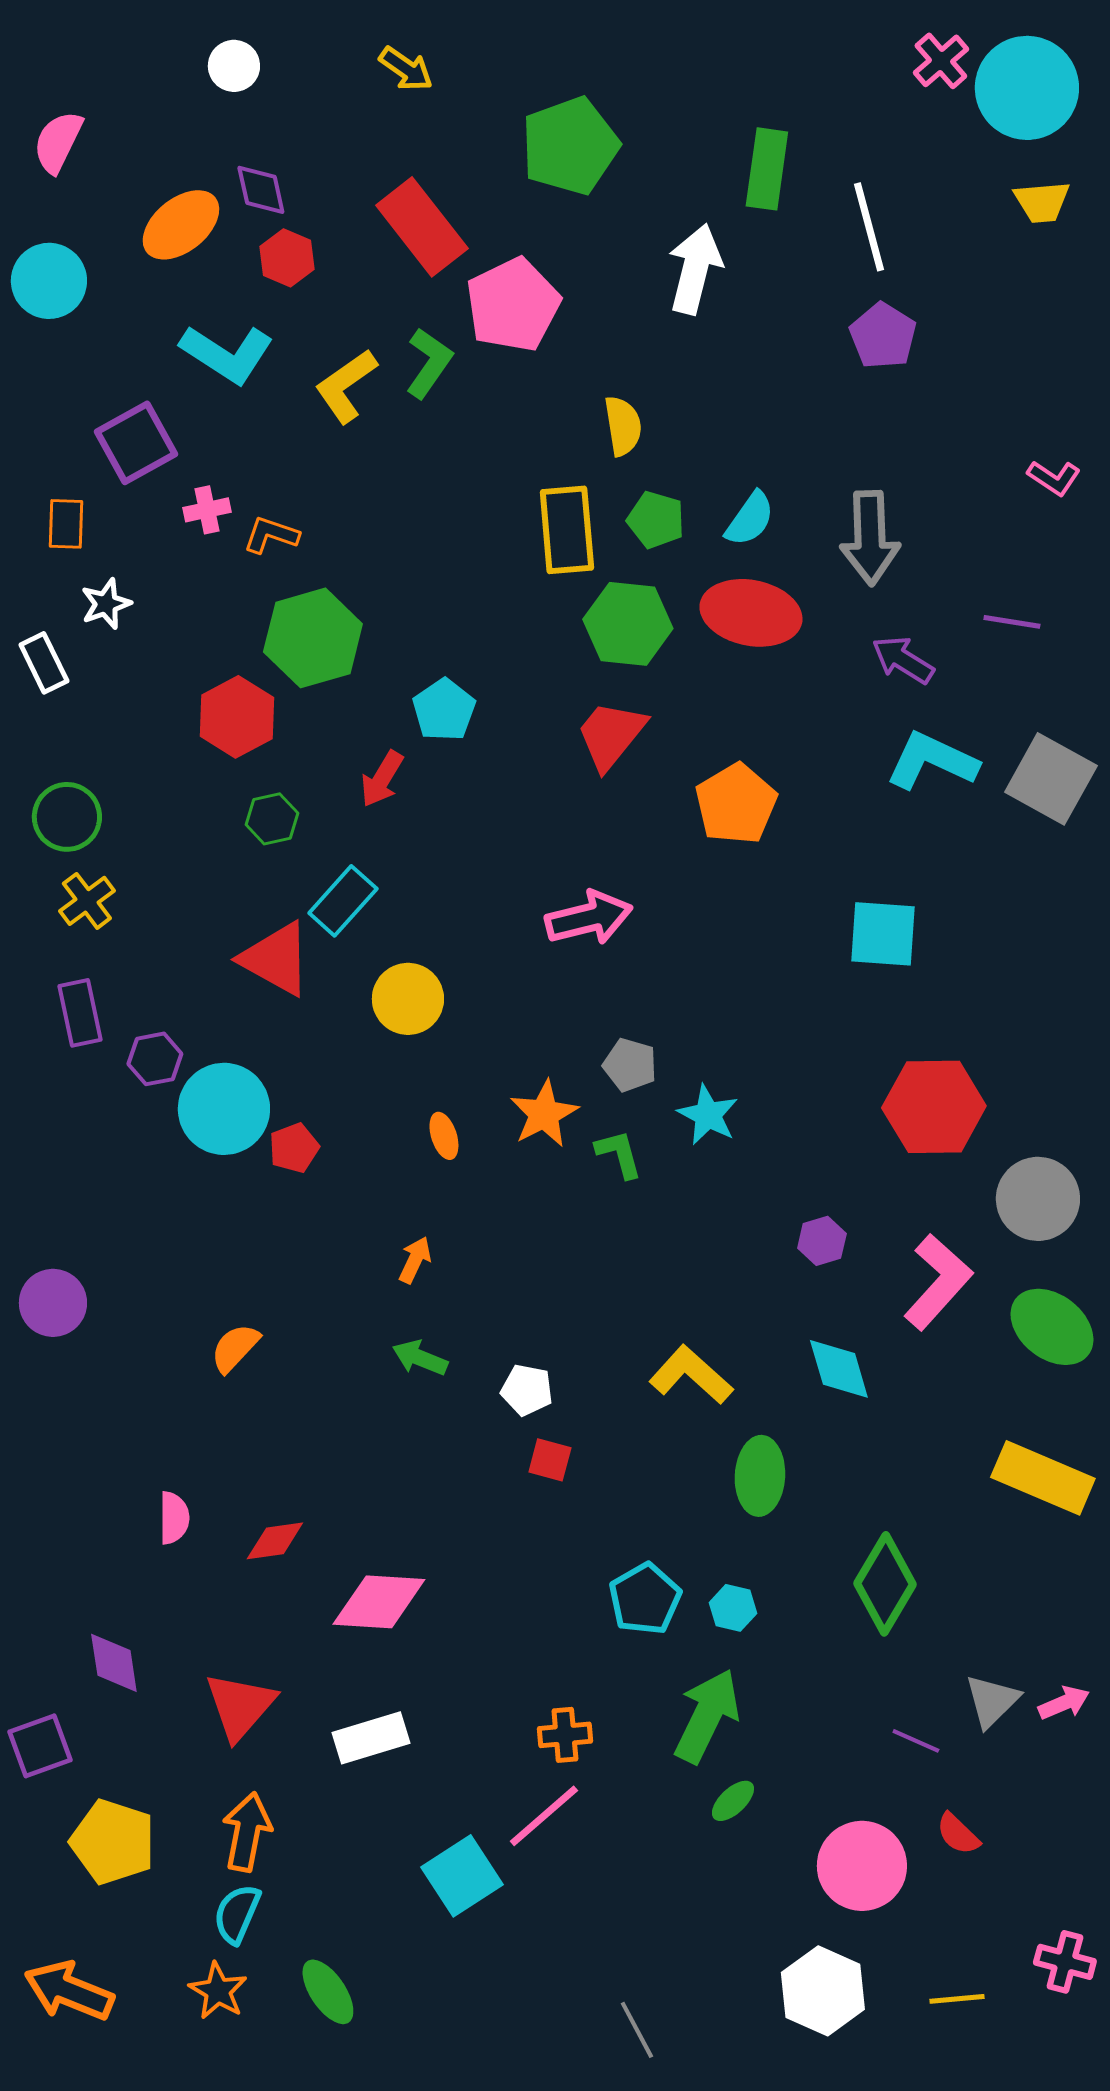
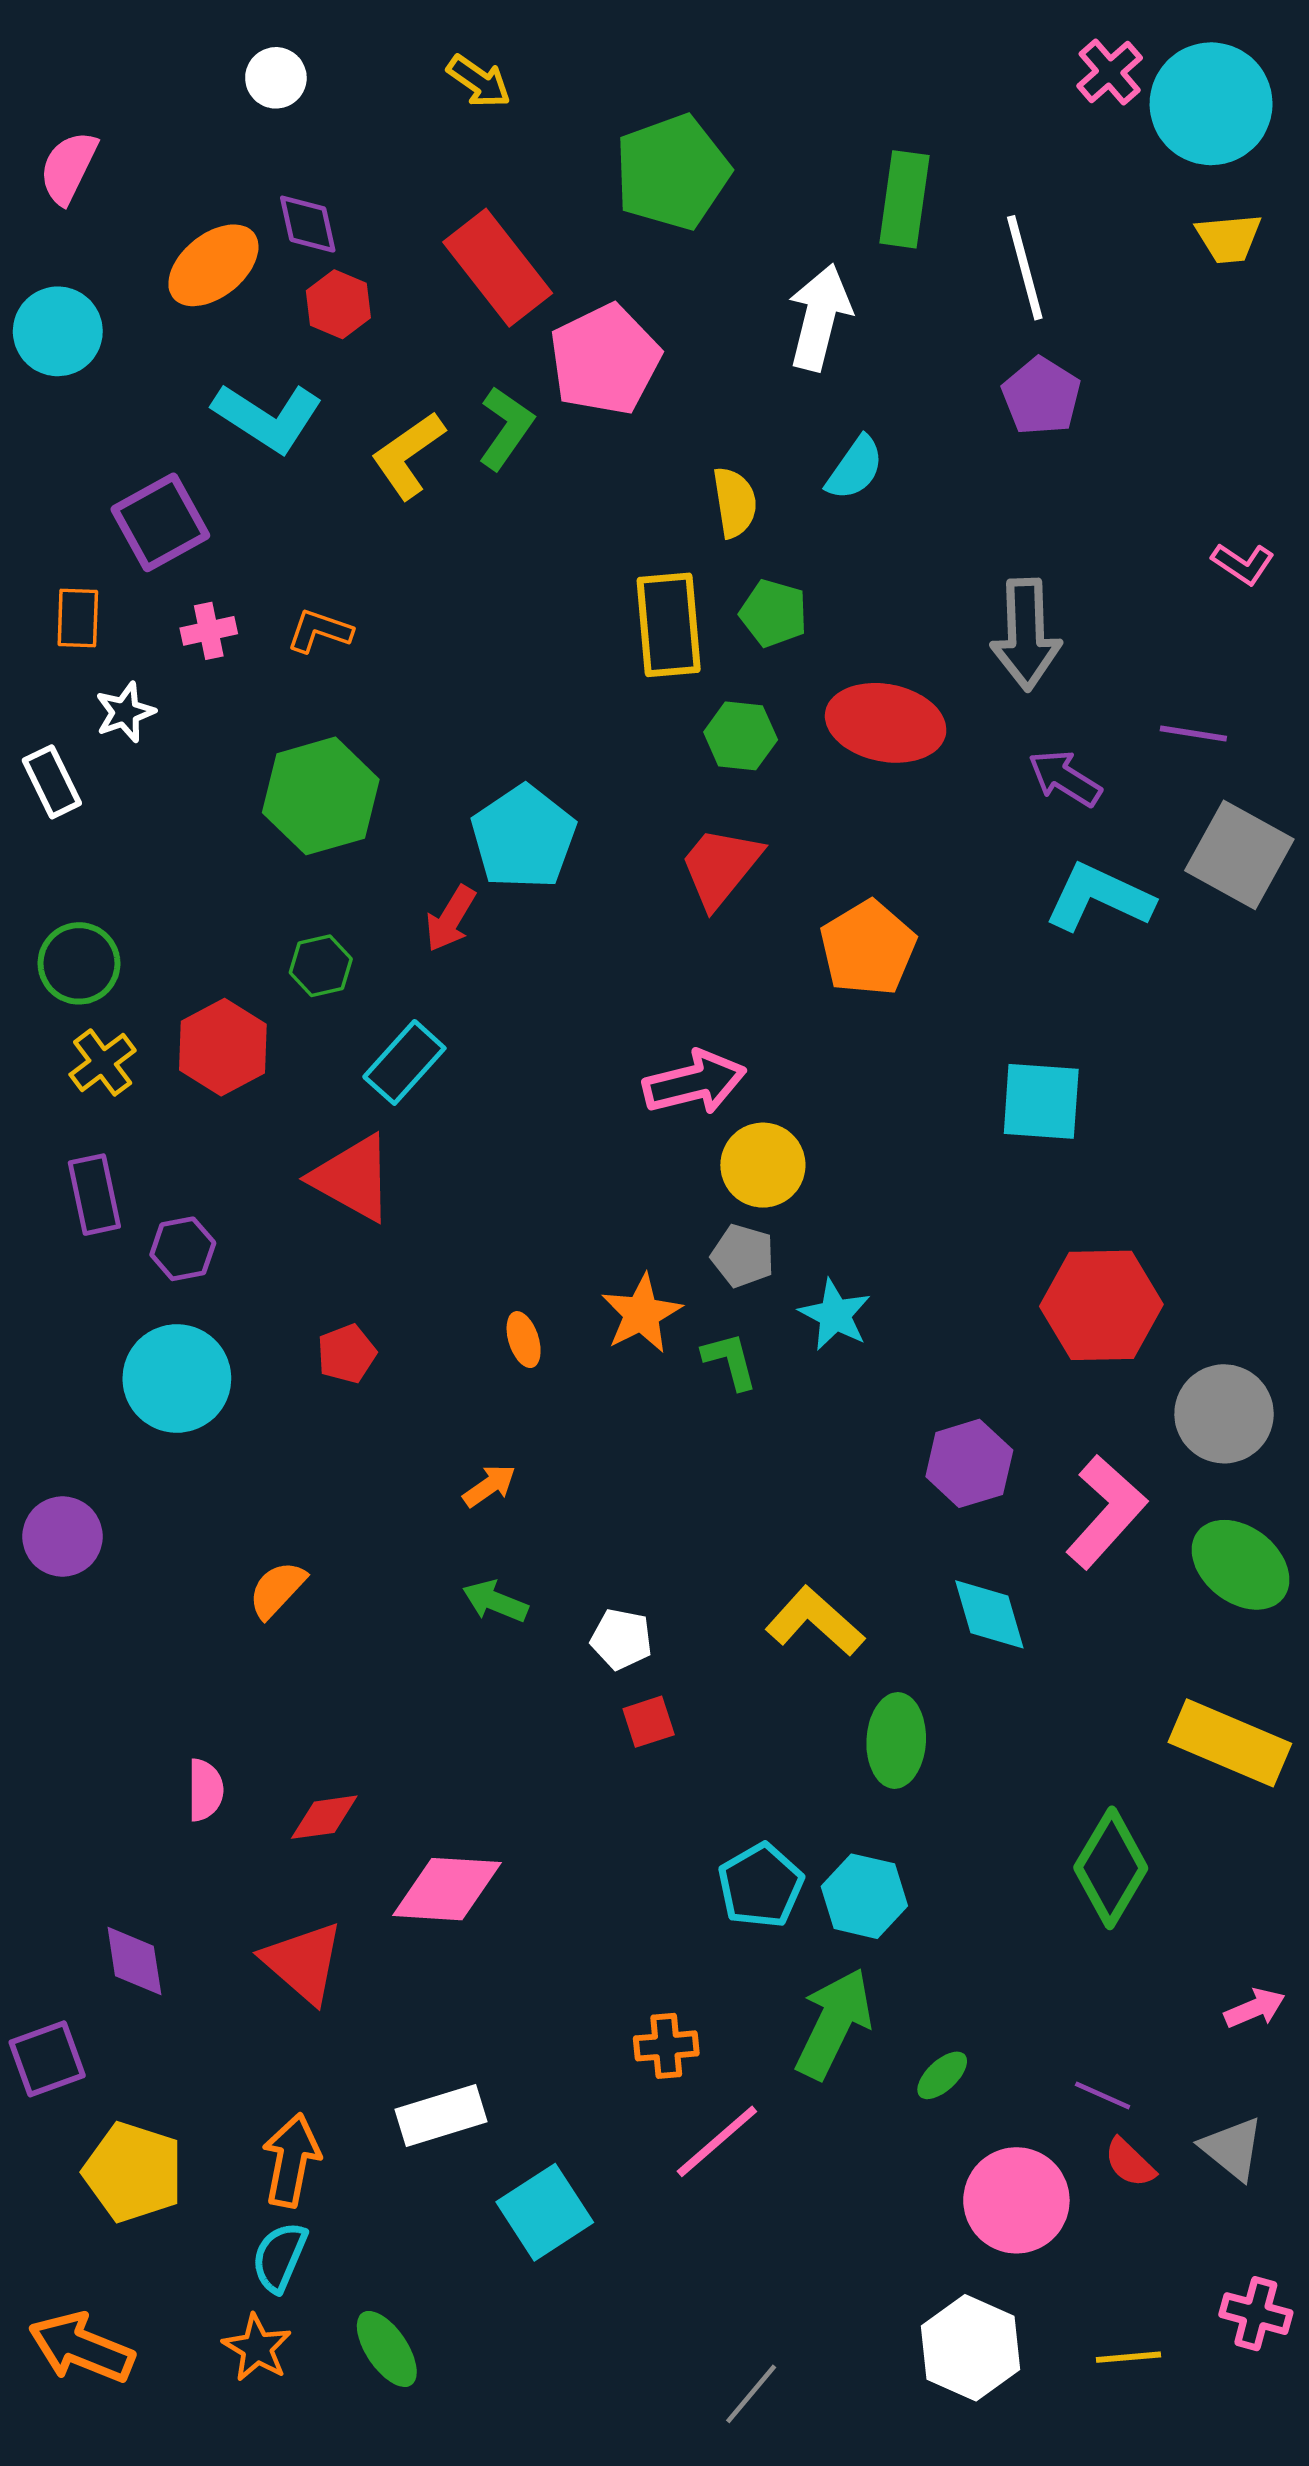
pink cross: (207, 510) -> (209, 631), moved
cyan semicircle: (750, 519) -> (855, 468), moved
green hexagon: (628, 624) -> (741, 736), size x0.7
green hexagon: (313, 638) -> (321, 796), moved
cyan pentagon: (444, 710) -> (524, 837), size x1.4
red hexagon: (237, 717) -> (223, 1047), moved
gray square: (1051, 779) -> (1239, 855), moved
red triangle: (276, 959) -> (353, 1178), moved
yellow circle: (408, 999) -> (763, 1165), moved
cyan circle: (224, 1109) -> (177, 1378), moved
purple hexagon: (822, 1241) -> (969, 1463), size x1.5
orange arrow: (415, 1260) -> (489, 1486), turned 30
red square: (550, 1460) -> (649, 1722), turned -33
green diamond: (885, 1584) -> (1111, 1868), moved
cyan hexagon: (733, 1608) -> (864, 1896), size x1.5
gray triangle: (992, 1701) -> (1232, 2149), moved, turned -36
red triangle: (240, 1706) -> (303, 1962), moved, turned -30
white rectangle: (371, 1738) -> (441, 2115), moved
purple line: (916, 1741) -> (1103, 2095), moved
green ellipse: (733, 1801) -> (942, 2075), moved
pink line: (544, 1816) -> (717, 2141), moved
gray line: (637, 2030) -> (751, 2394), turned 68

